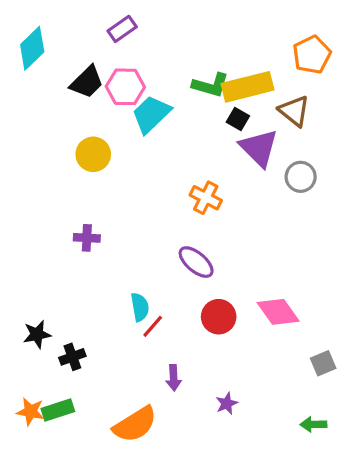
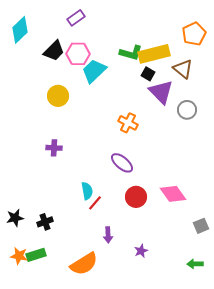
black star: (37, 334) -> (15, 218), moved

